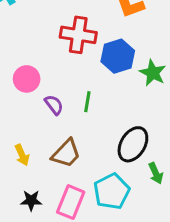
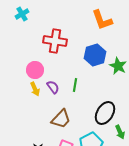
red cross: (78, 35) -> (55, 41), moved
yellow arrow: (22, 155) -> (35, 89), moved

